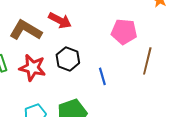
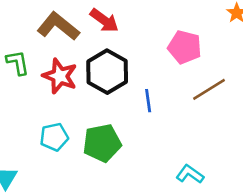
black hexagon: (68, 59) -> (107, 72), size x1.4
brown line: (147, 61) -> (209, 89), turned 36

